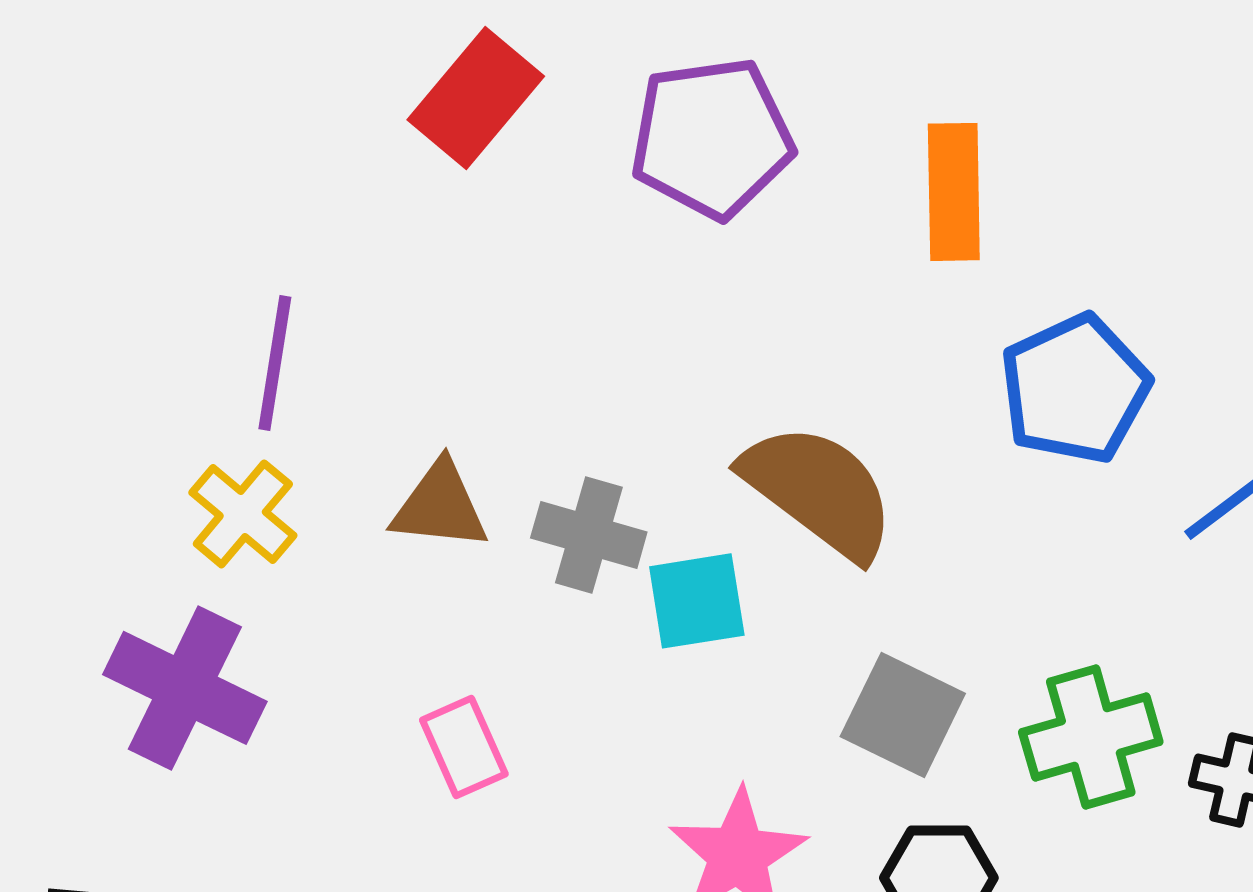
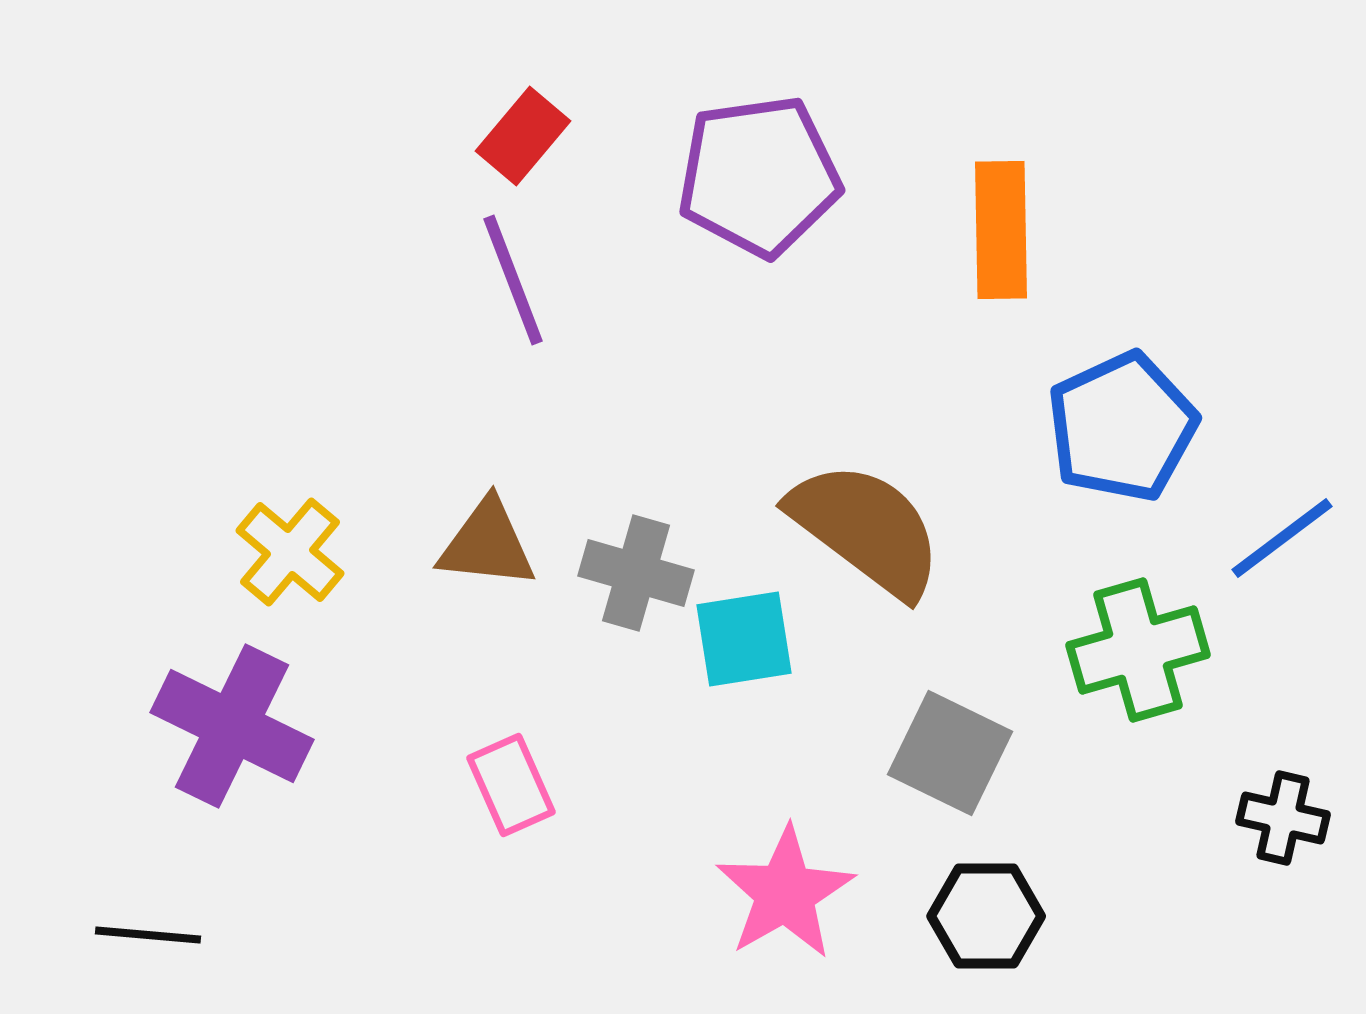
red rectangle: (476, 98) -> (523, 136), size x0.7
purple line: (275, 363) -> (513, 280), moved, turned -30
green cross: (1091, 737) -> (1138, 650), moved

